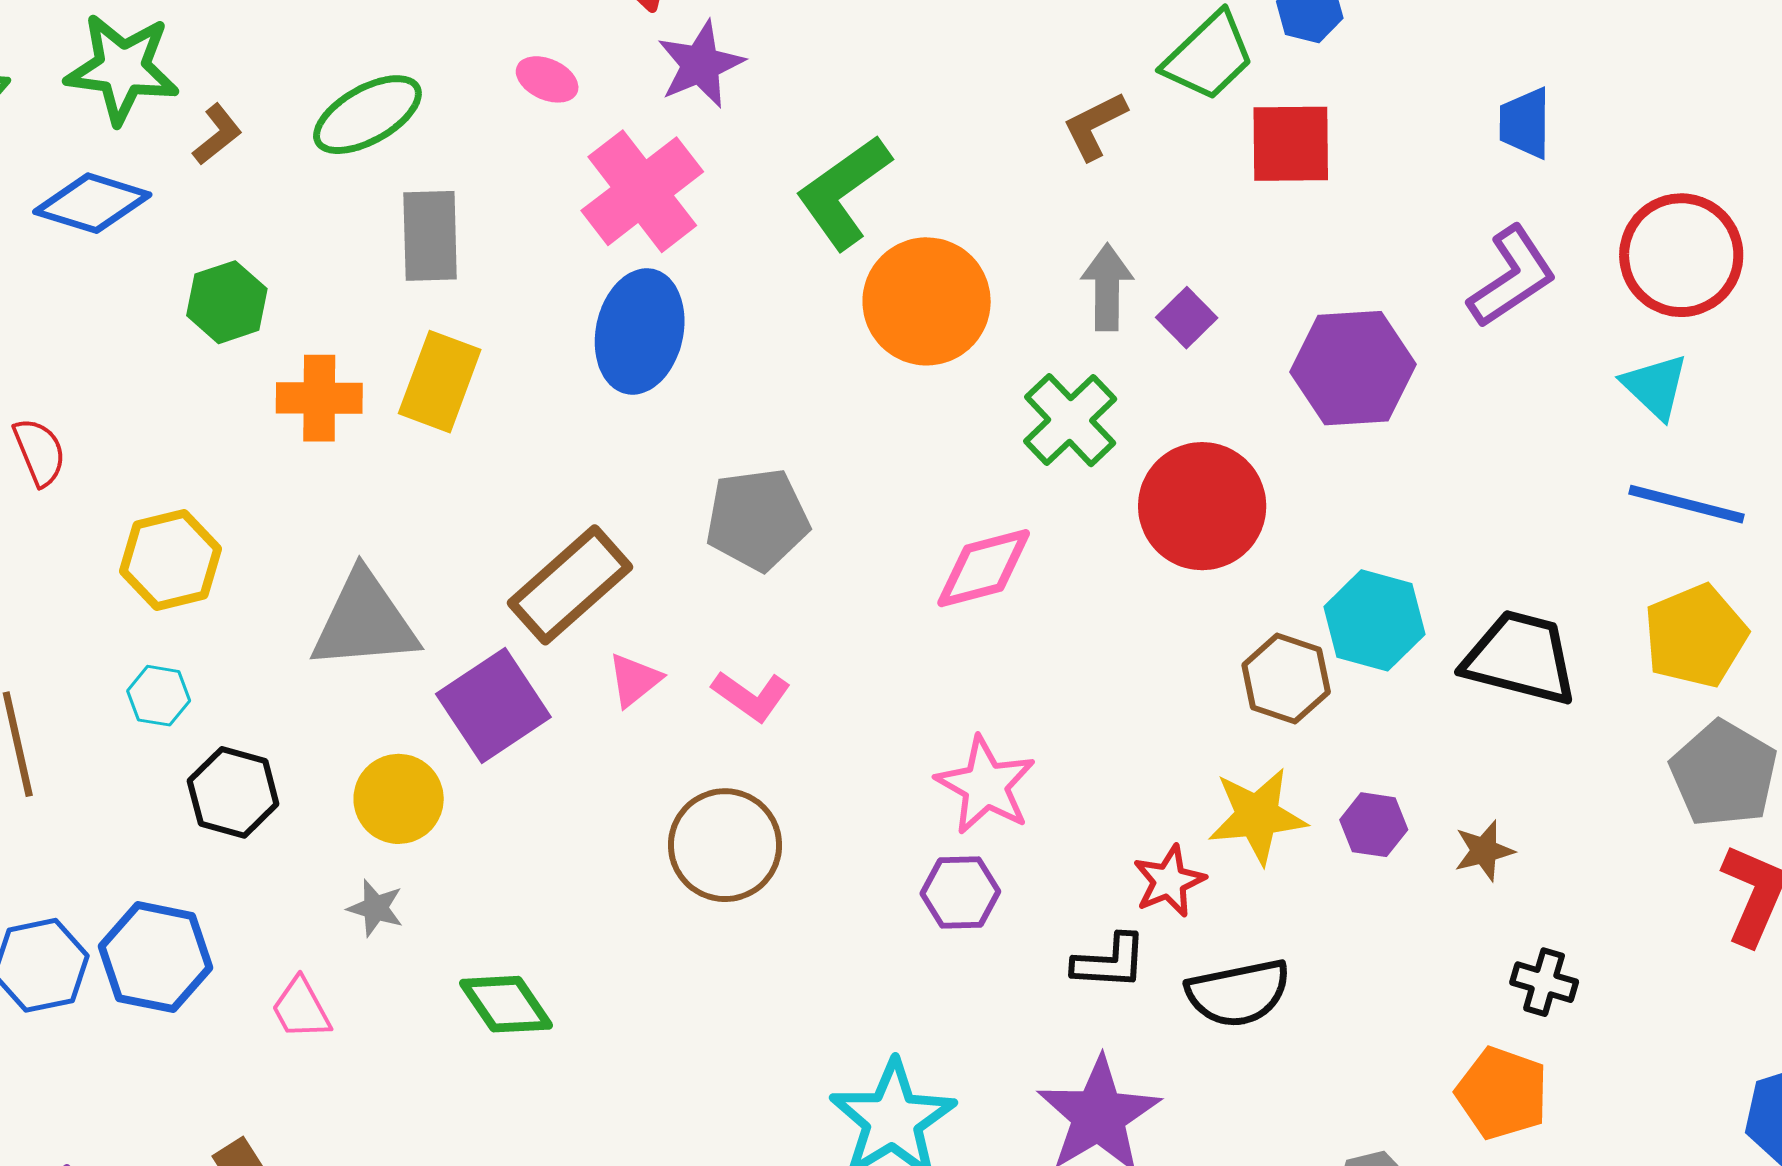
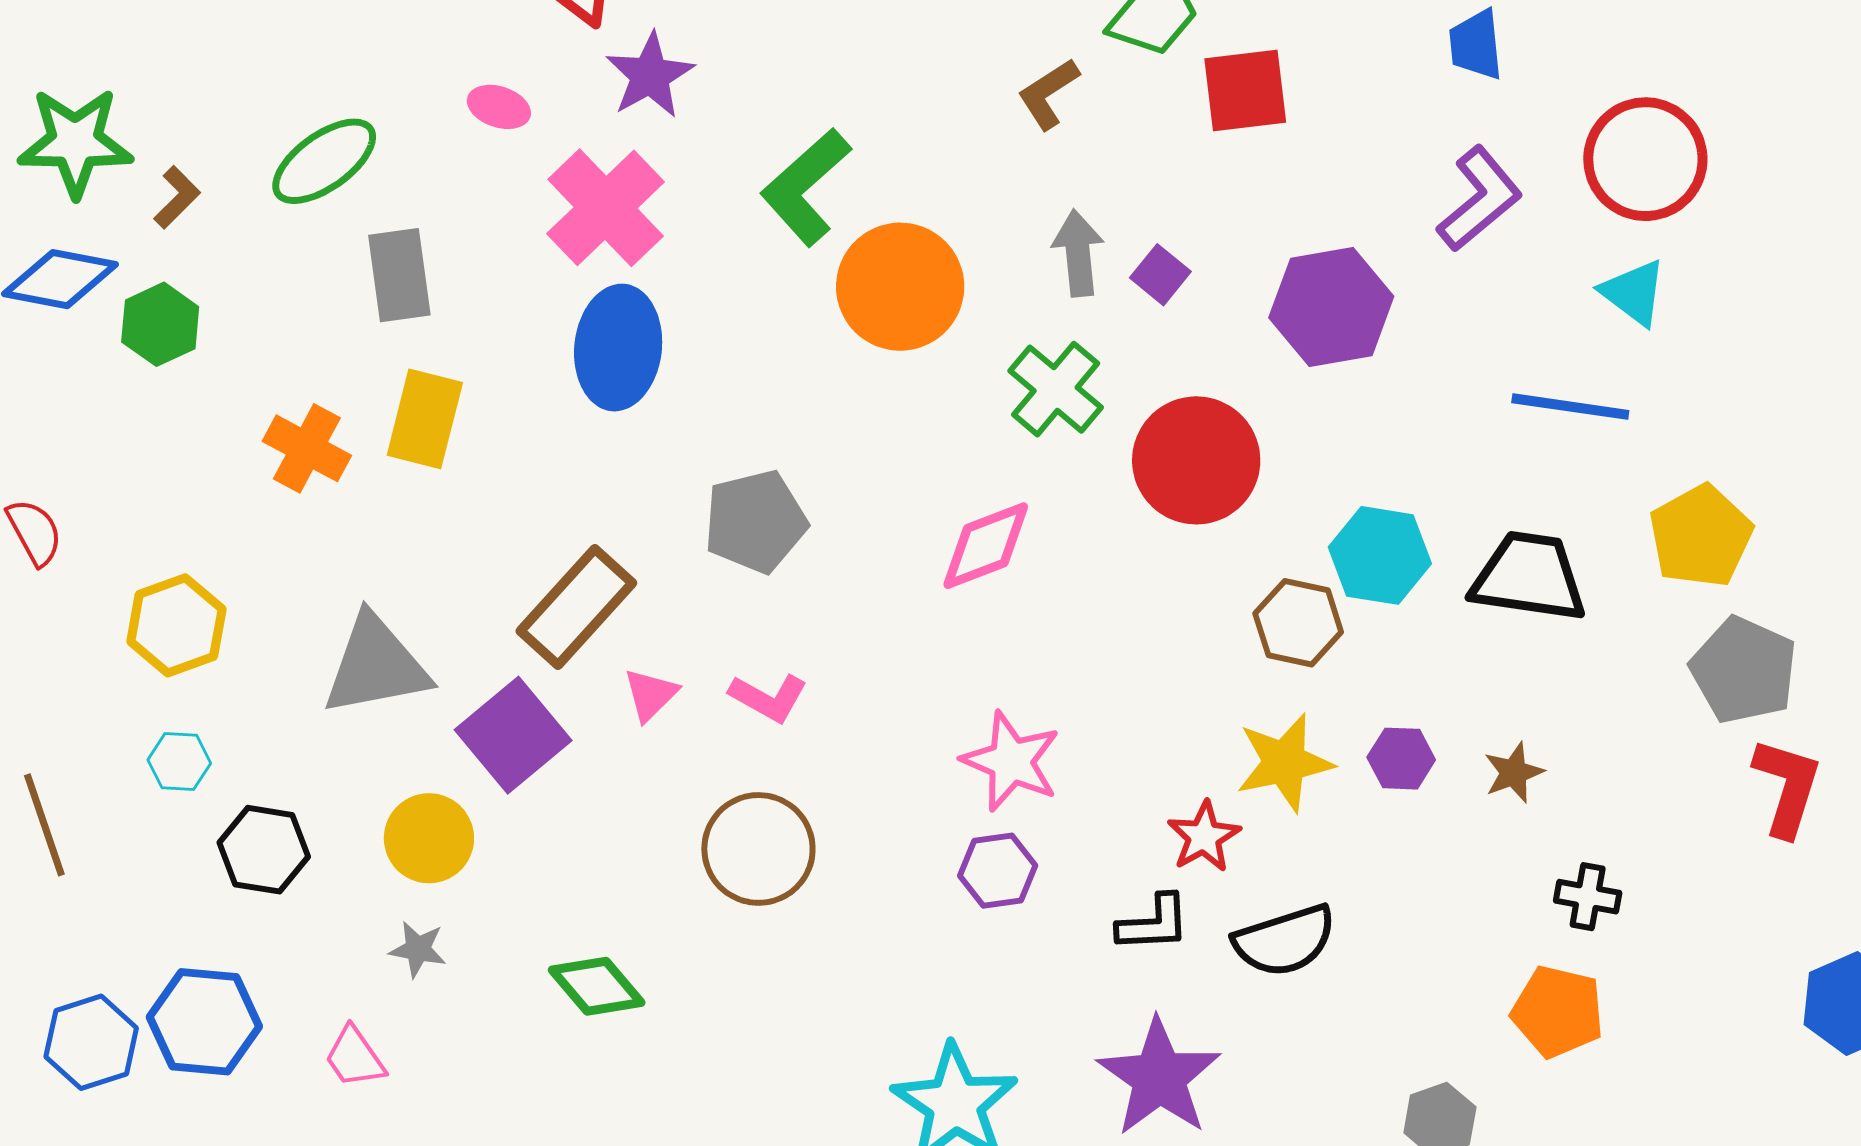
green hexagon: (227, 302) -> (160, 324), moved
orange cross: (319, 398) -> (307, 448), turned 34
blue line: (1687, 504) -> (1570, 407), moved
green diamond: (506, 1004) -> (597, 986), moved

